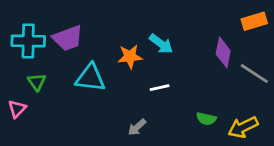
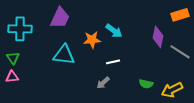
purple trapezoid: (68, 38) -> (60, 18), moved, turned -45
green triangle: (37, 82) -> (13, 58), moved
pink triangle: (17, 109) -> (12, 77), turned 40
gray arrow: (137, 127) -> (103, 83), moved

